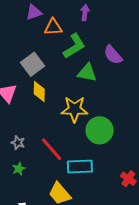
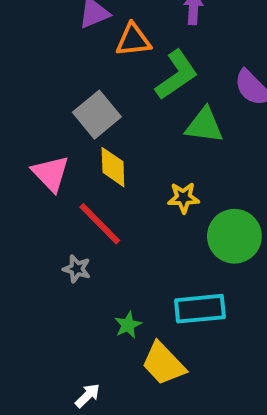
yellow star: (74, 109) -> (183, 198), size x0.6
red line: (52, 149) -> (100, 224), moved
green star: (19, 169) -> (128, 325), moved

